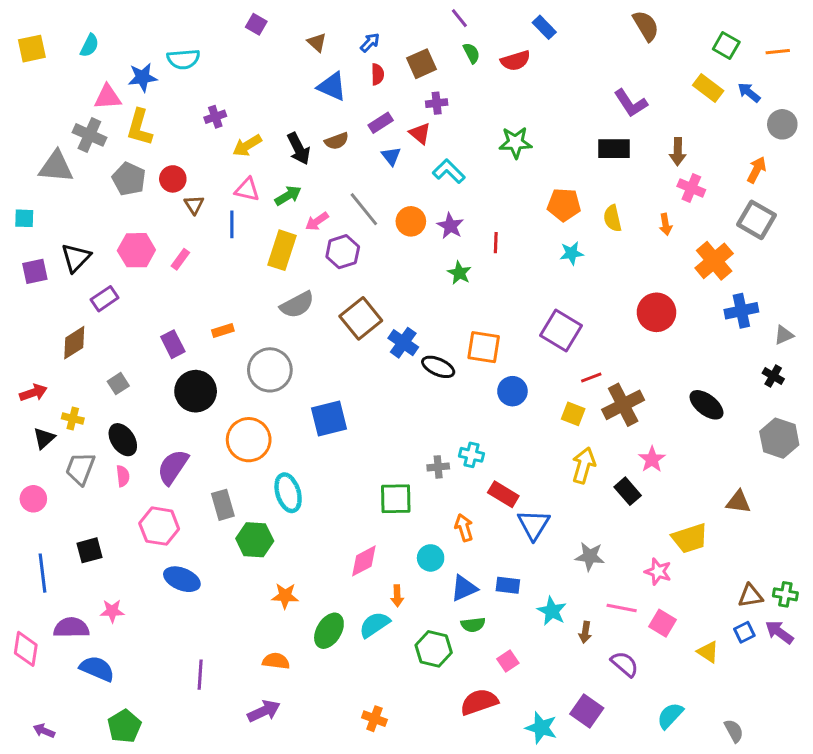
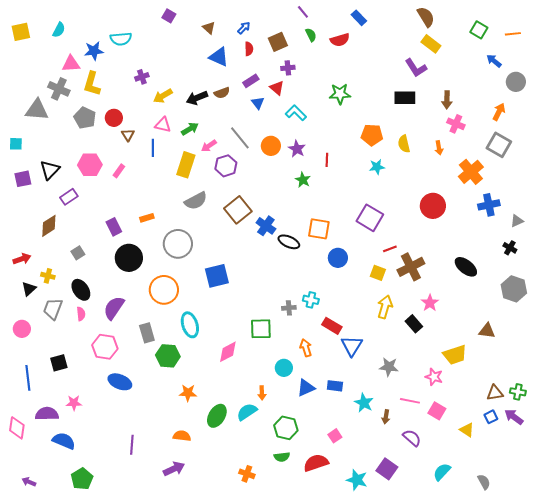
yellow rectangle: (708, 88) -> (431, 44), moved
black arrow: (299, 149) -> (197, 98), turned 95
pink diamond: (364, 561) -> (228, 352), moved
green semicircle: (473, 625) -> (282, 457), moved

